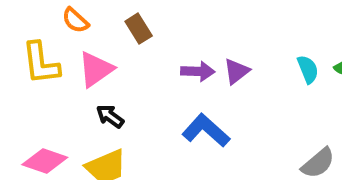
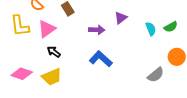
purple triangle: (236, 71) -> (121, 18), moved

